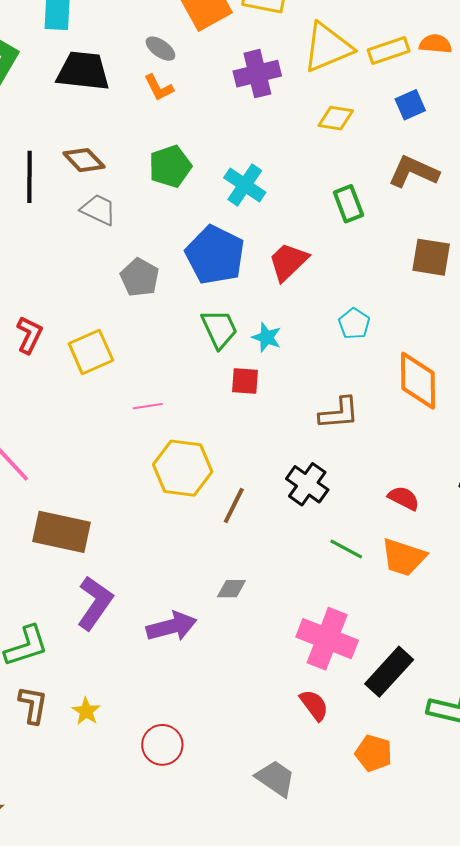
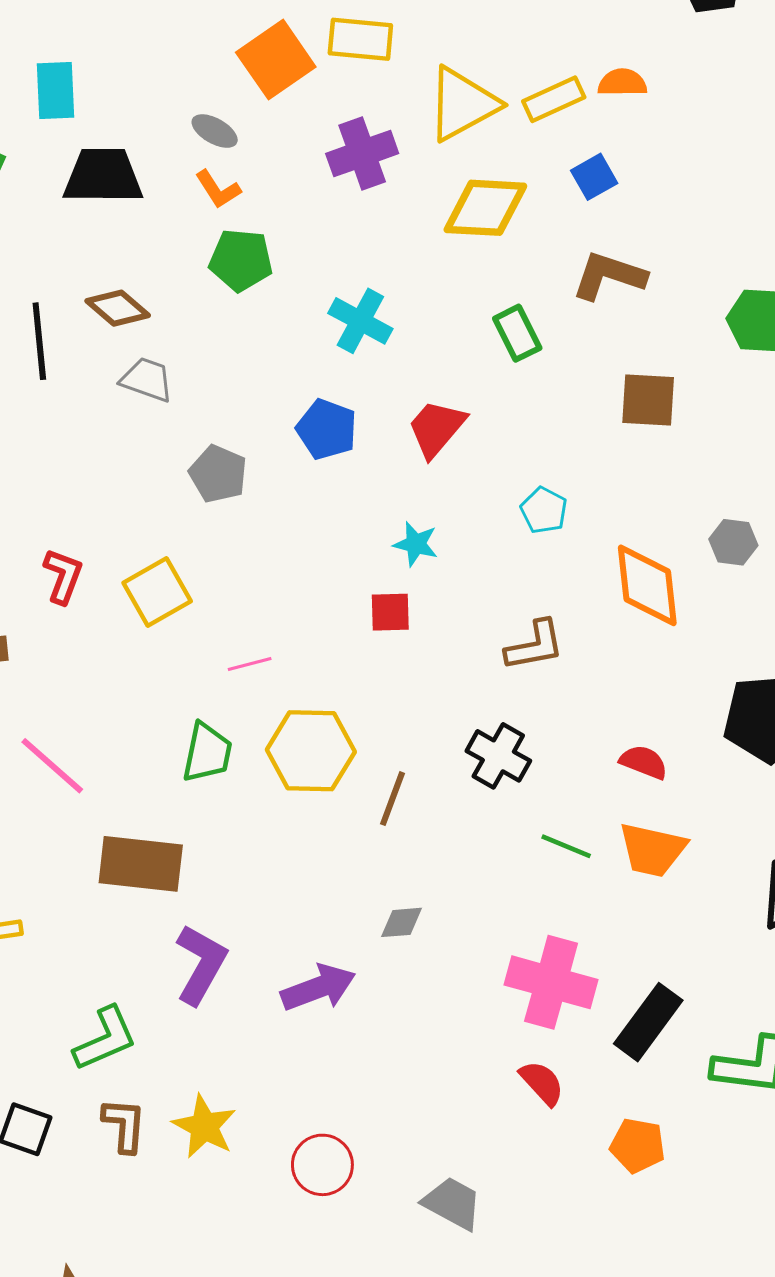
yellow diamond: (336, 118) -> (485, 208), size x1.6
green pentagon: (170, 166) -> (241, 260), moved, turned 30
blue pentagon: (215, 255) -> (327, 429), size x0.7
green trapezoid: (219, 329) -> (207, 753), moved, turned 42
yellow star: (86, 711) -> (204, 1126), size x1.5
gray trapezoid: (275, 778) -> (453, 1203), moved

